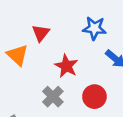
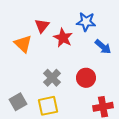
red star: (66, 66) -> (63, 38), moved

